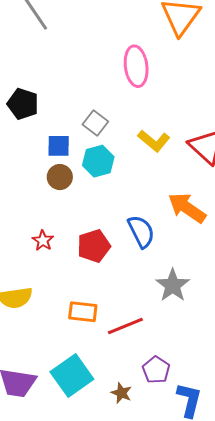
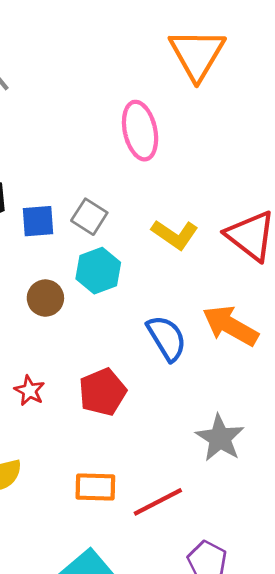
blue square: (59, 146) -> (38, 221), moved
blue semicircle: (141, 231) -> (167, 338), moved

